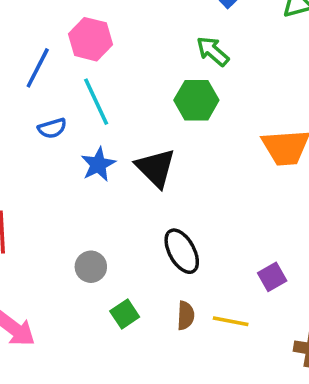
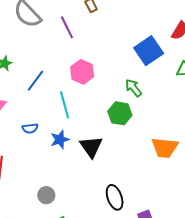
pink hexagon: (90, 39) -> (82, 72), moved
blue semicircle: (52, 128) -> (30, 128), moved
black ellipse: (182, 251) -> (115, 197), moved

